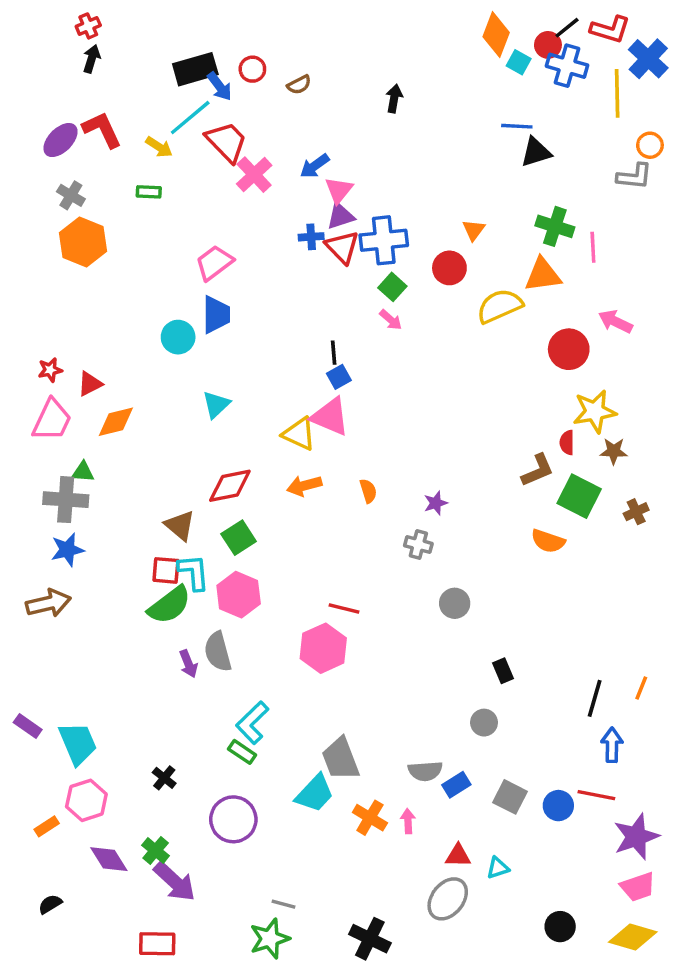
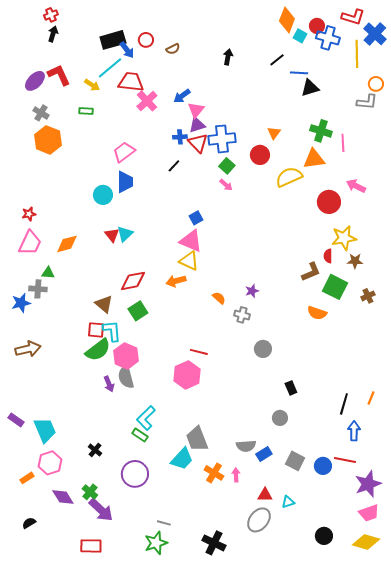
black line: (567, 28) -> (277, 60), moved
red trapezoid: (226, 142) -> (131, 82), turned -40
black line: (334, 353) -> (174, 166), moved, turned 48
red triangle: (90, 384) -> (112, 235), moved, turned -42
yellow triangle: (299, 434) -> (189, 261), moved
orange semicircle: (368, 491) -> (219, 298), moved, turned -32
gray cross: (66, 500) -> (38, 289), size x0.7
blue star: (67, 550) -> (21, 303), moved
pink hexagon: (239, 595) -> (126, 356), moved

